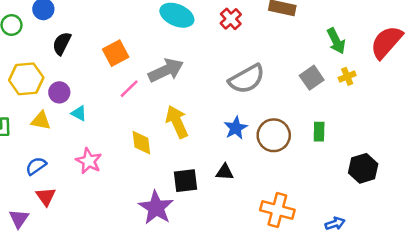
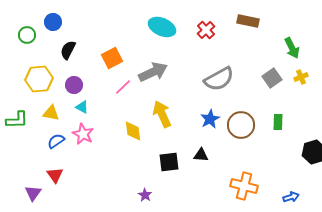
purple circle: (59, 92) -> (74, 85), moved
pink star: (89, 161) -> (83, 134), moved
blue semicircle: (36, 166) -> (56, 141), moved
purple star: (156, 208) -> (145, 195), moved, size x0.5

